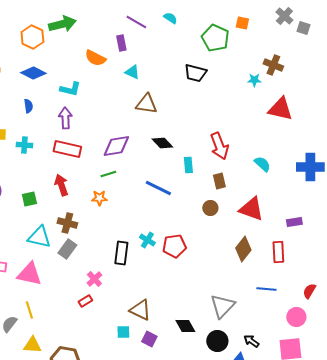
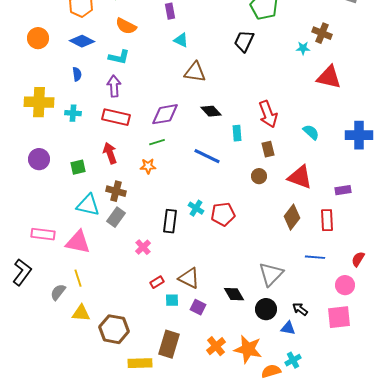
orange semicircle: (95, 58) -> (126, 26), moved
black trapezoid: (195, 73) -> (244, 41), turned 100
red rectangle: (85, 301) -> (157, 282), moved

